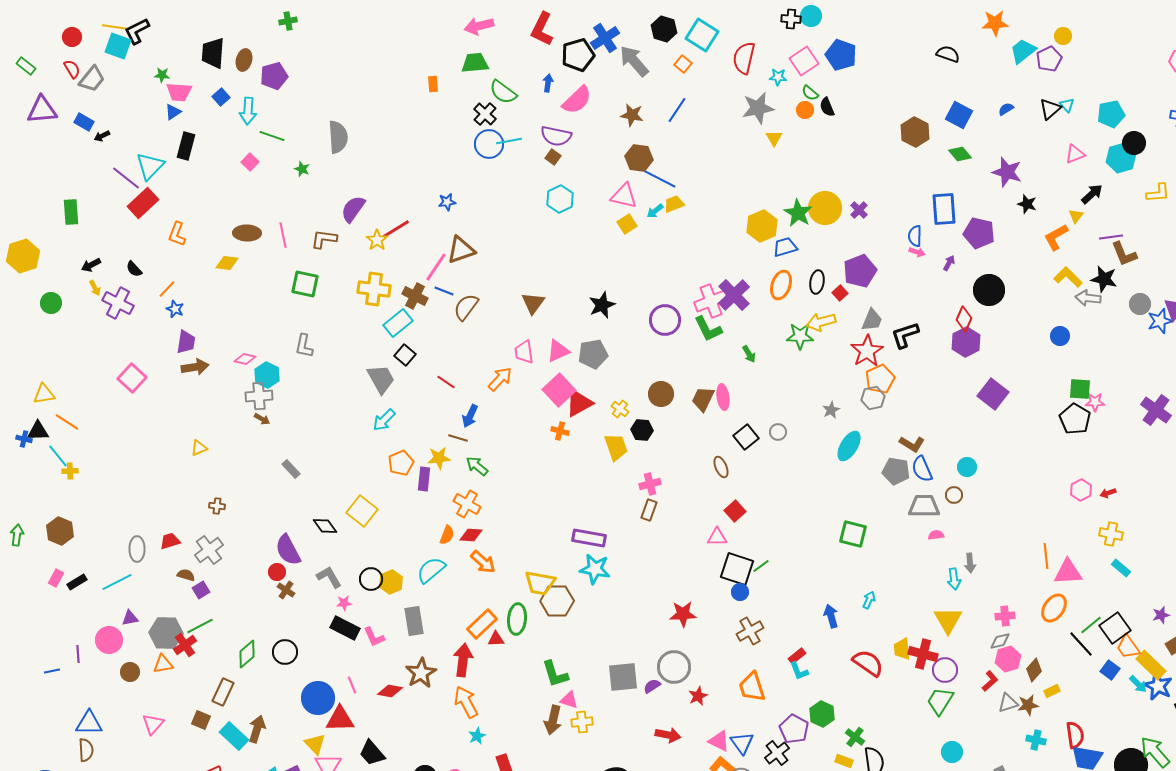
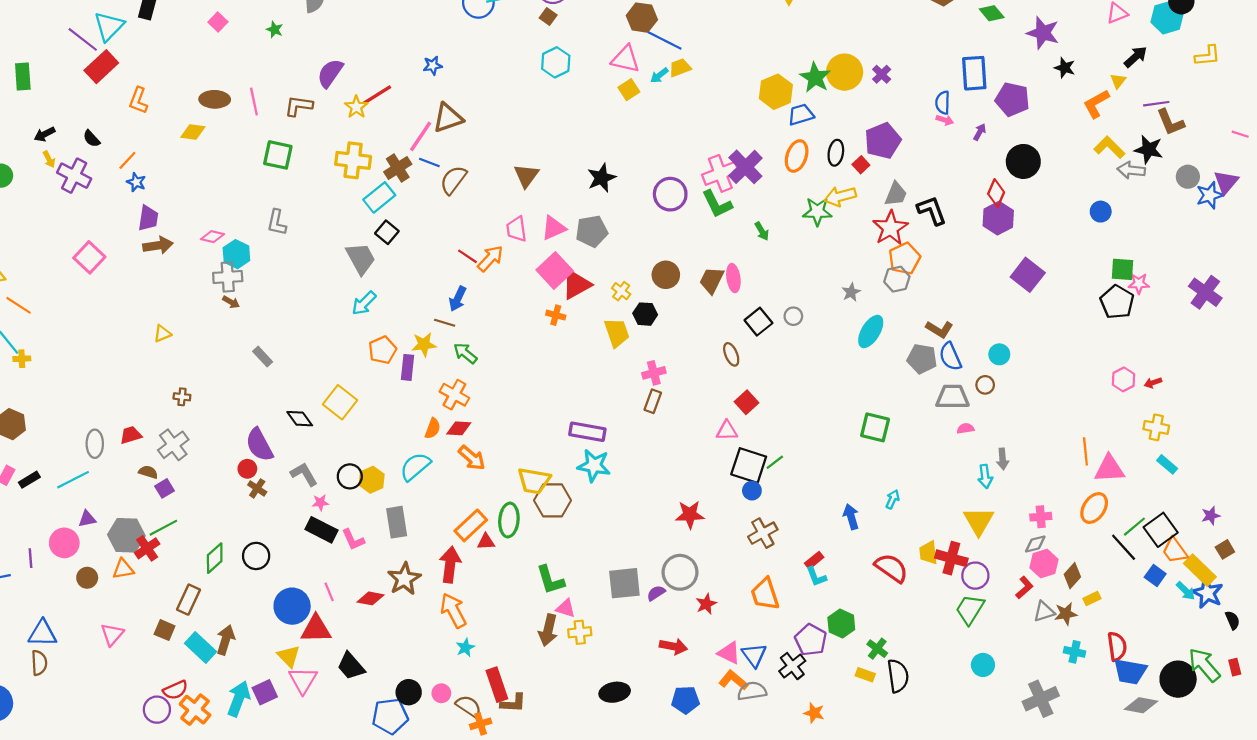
brown cross: (415, 296) -> (398, 168), turned 30
black L-shape: (905, 335) -> (932, 210), turned 88
red line: (446, 382) -> (467, 256), moved

